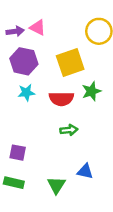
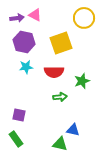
green star: (91, 91) -> (82, 81), moved
green rectangle: (14, 183) -> (16, 139), turned 42
green triangle: (56, 185) -> (60, 144), moved, turned -49

